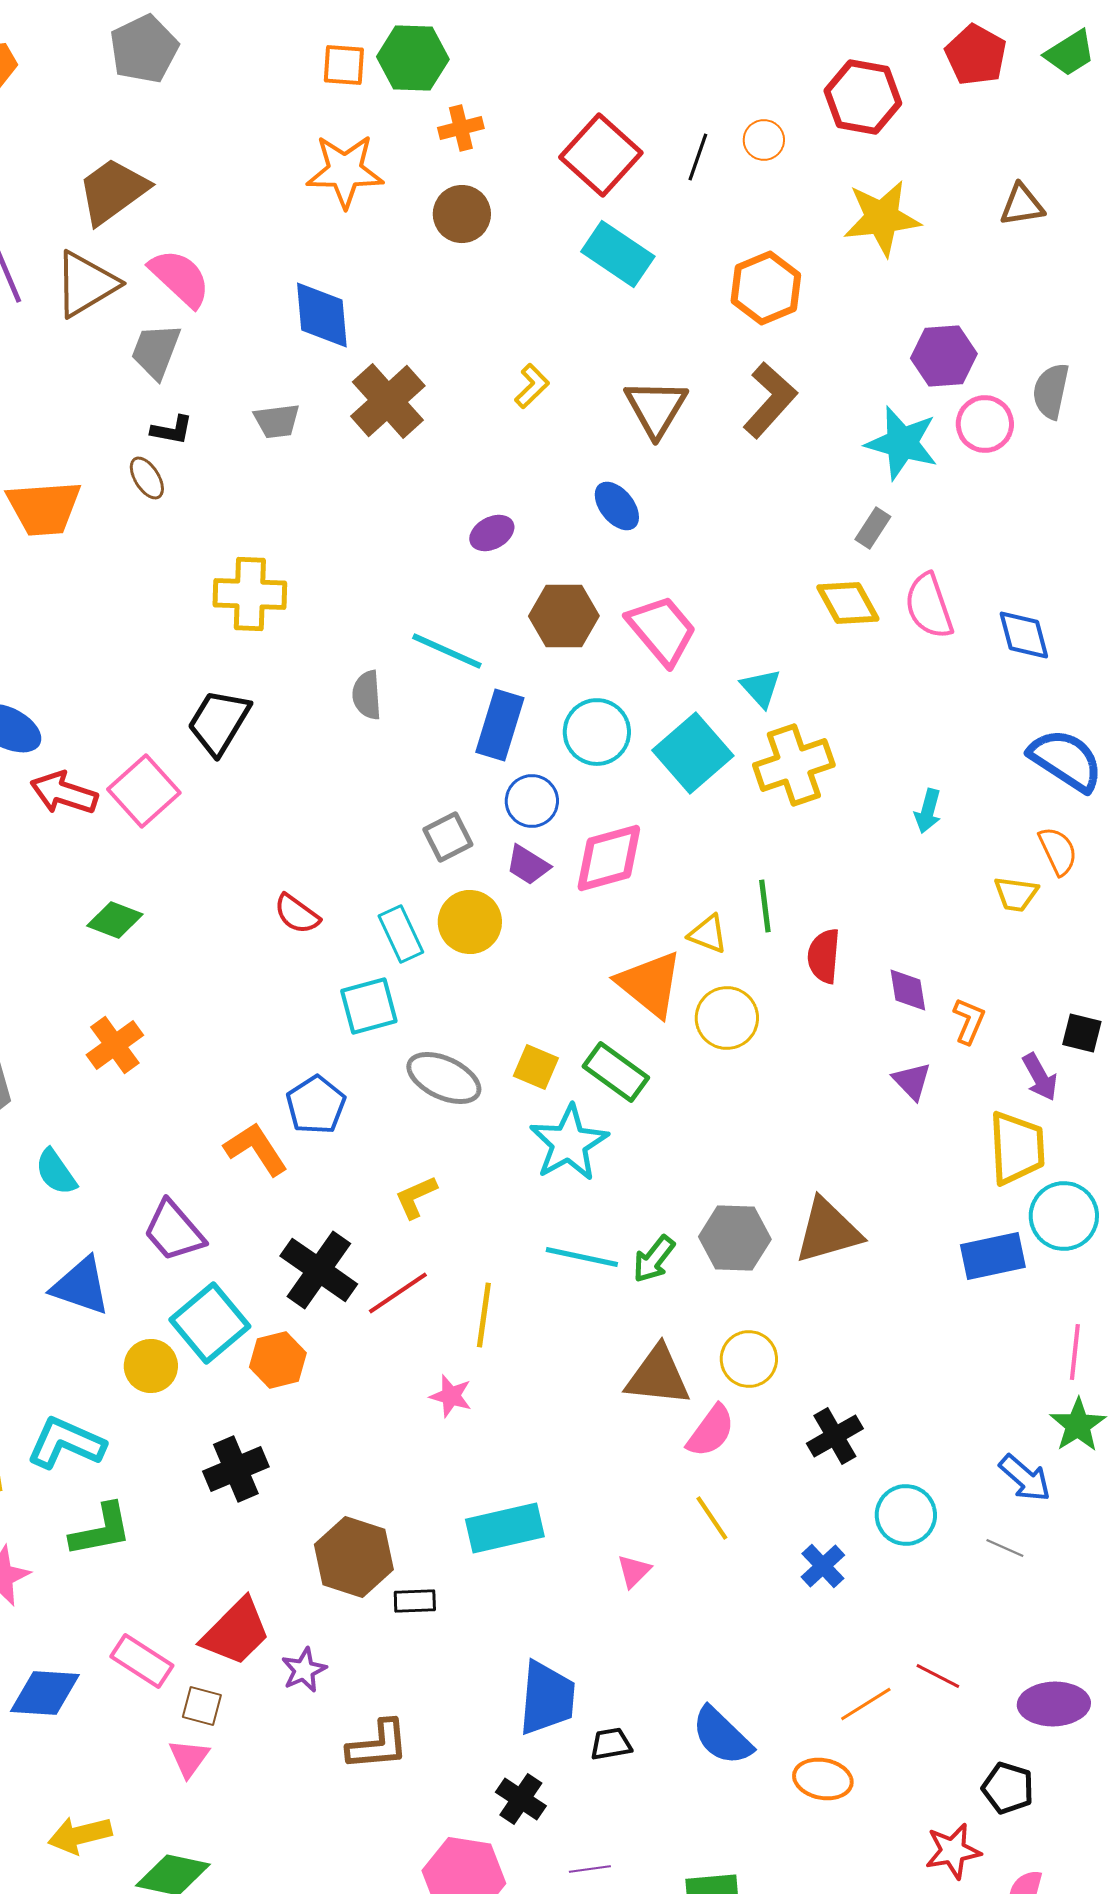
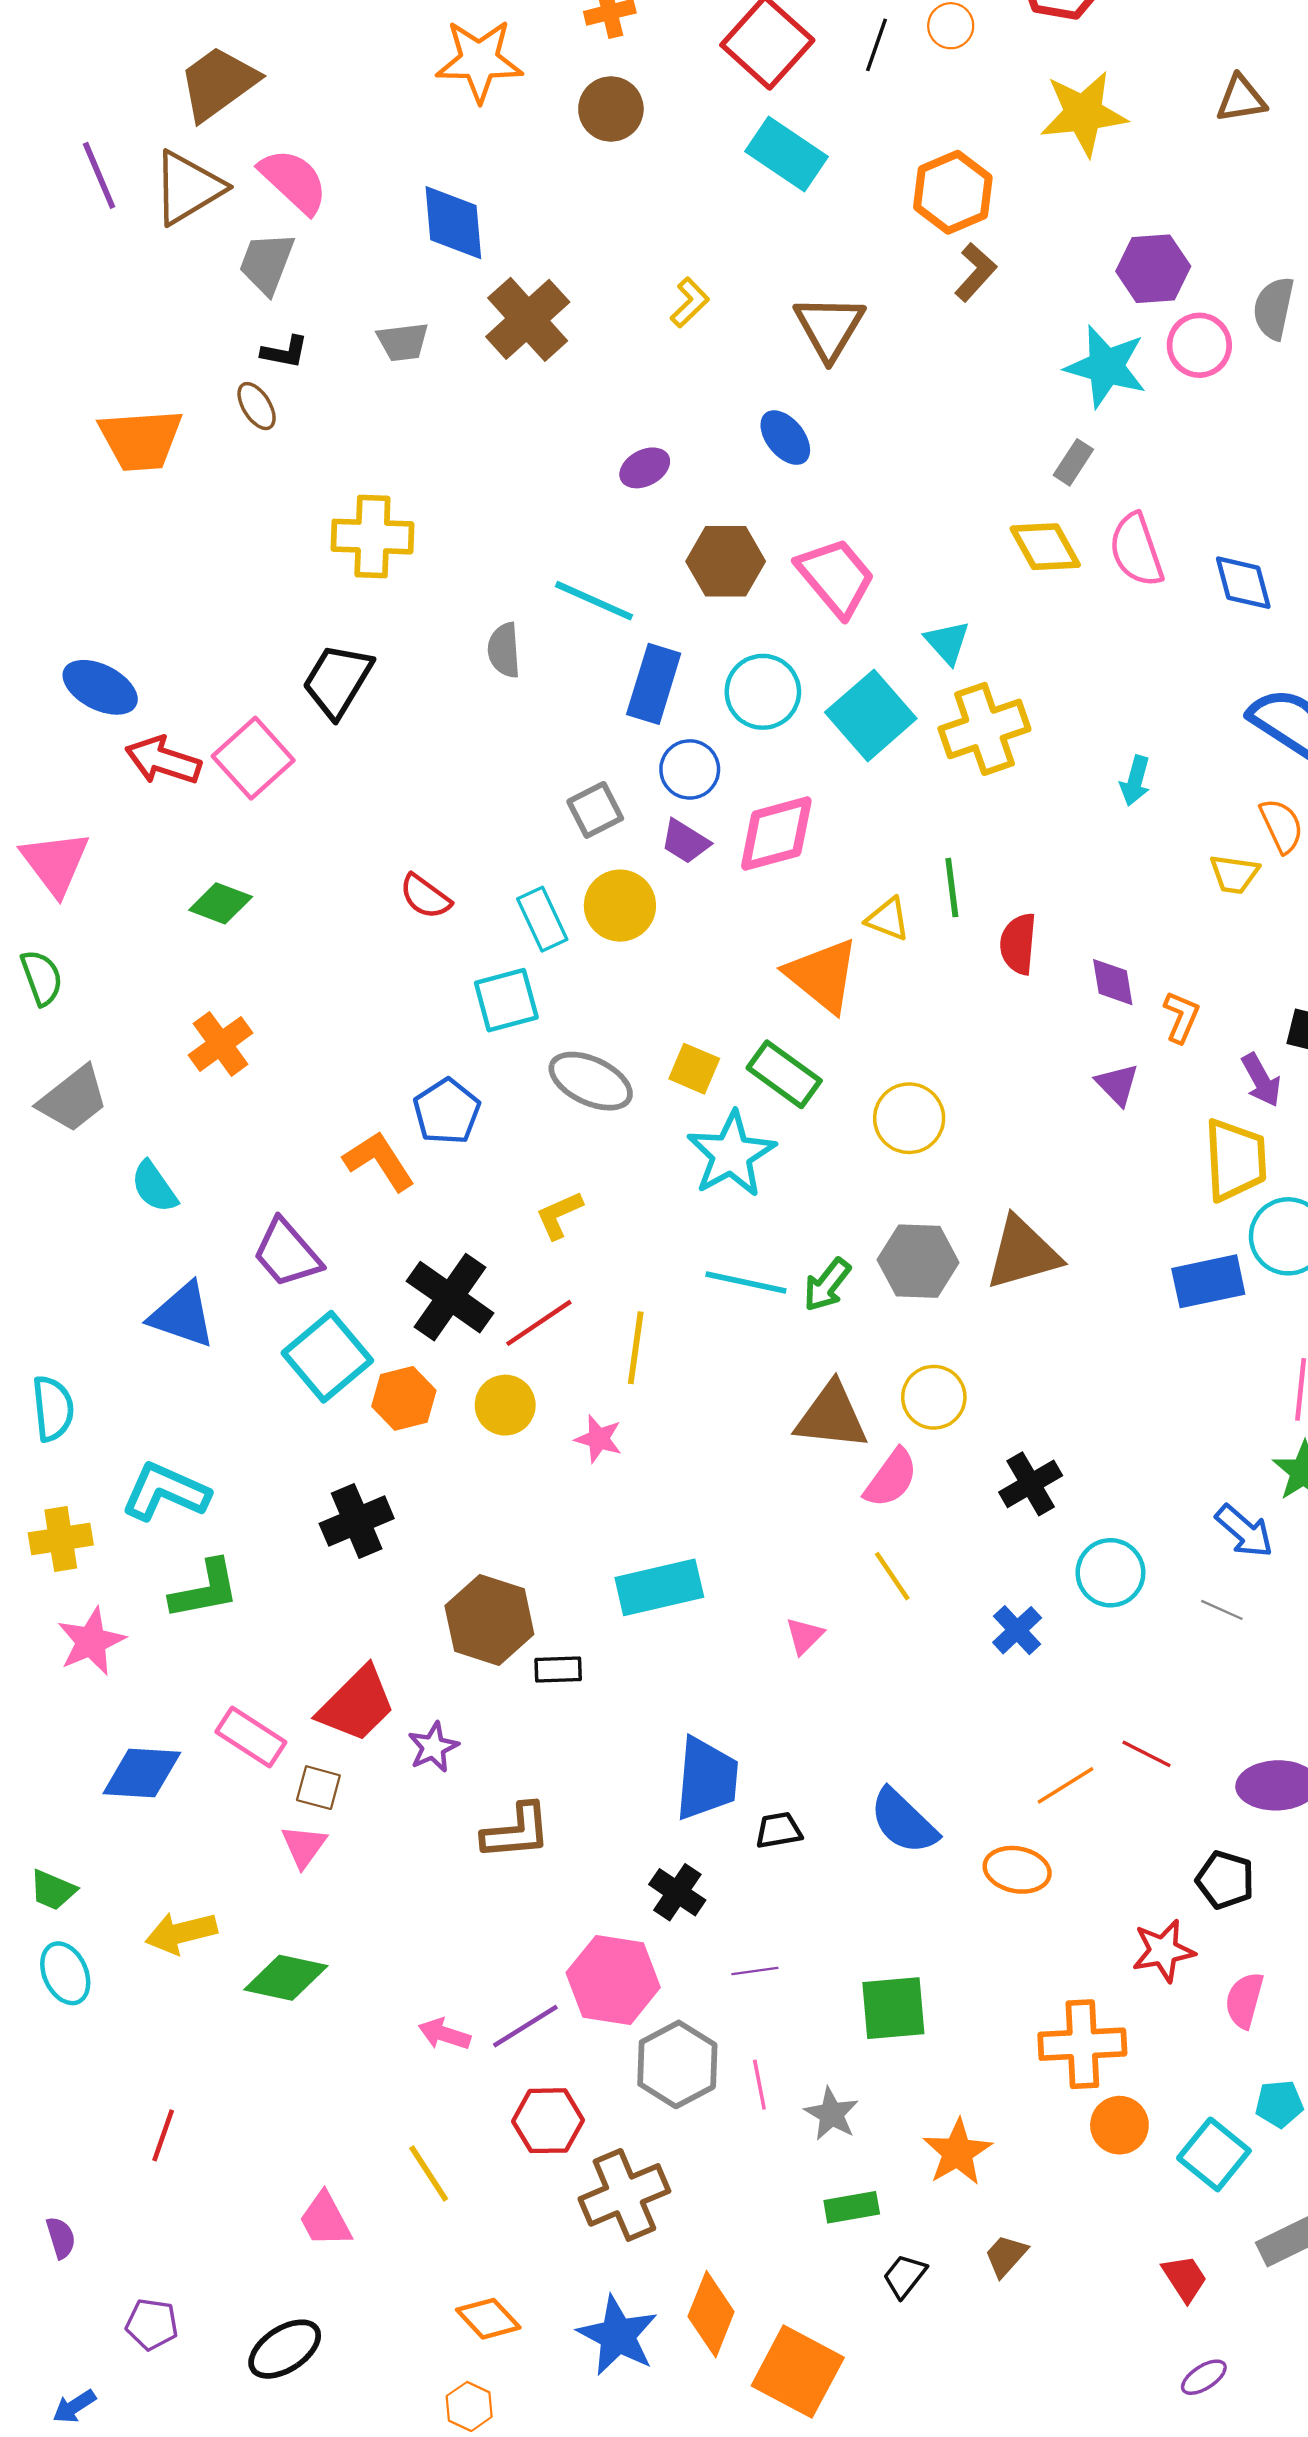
brown L-shape: (770, 400) -> (975, 272), moved, size x0.7
yellow circle: (727, 1018) -> (909, 1118), moved
yellow circle: (151, 1366) -> (505, 1405), moved

